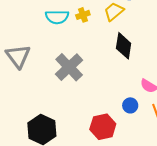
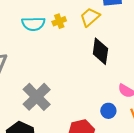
gray cross: (69, 67) -> (37, 97), moved

